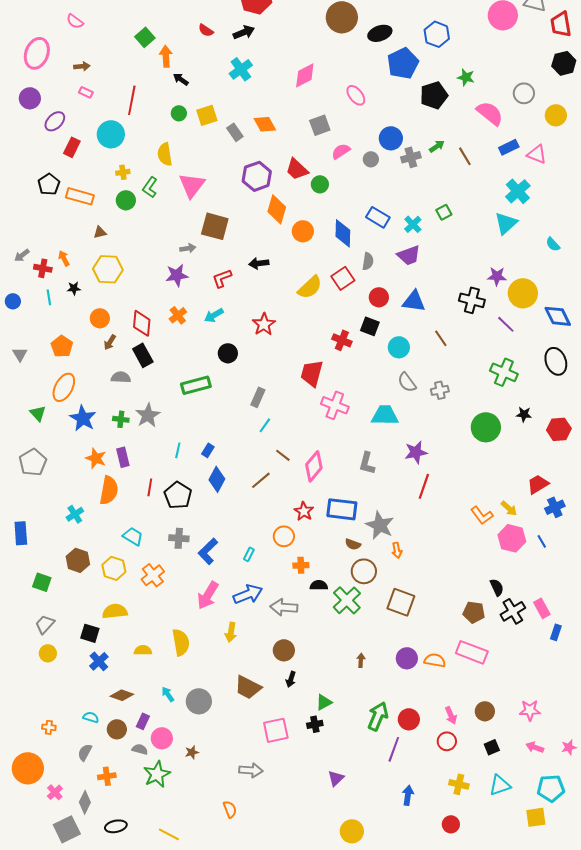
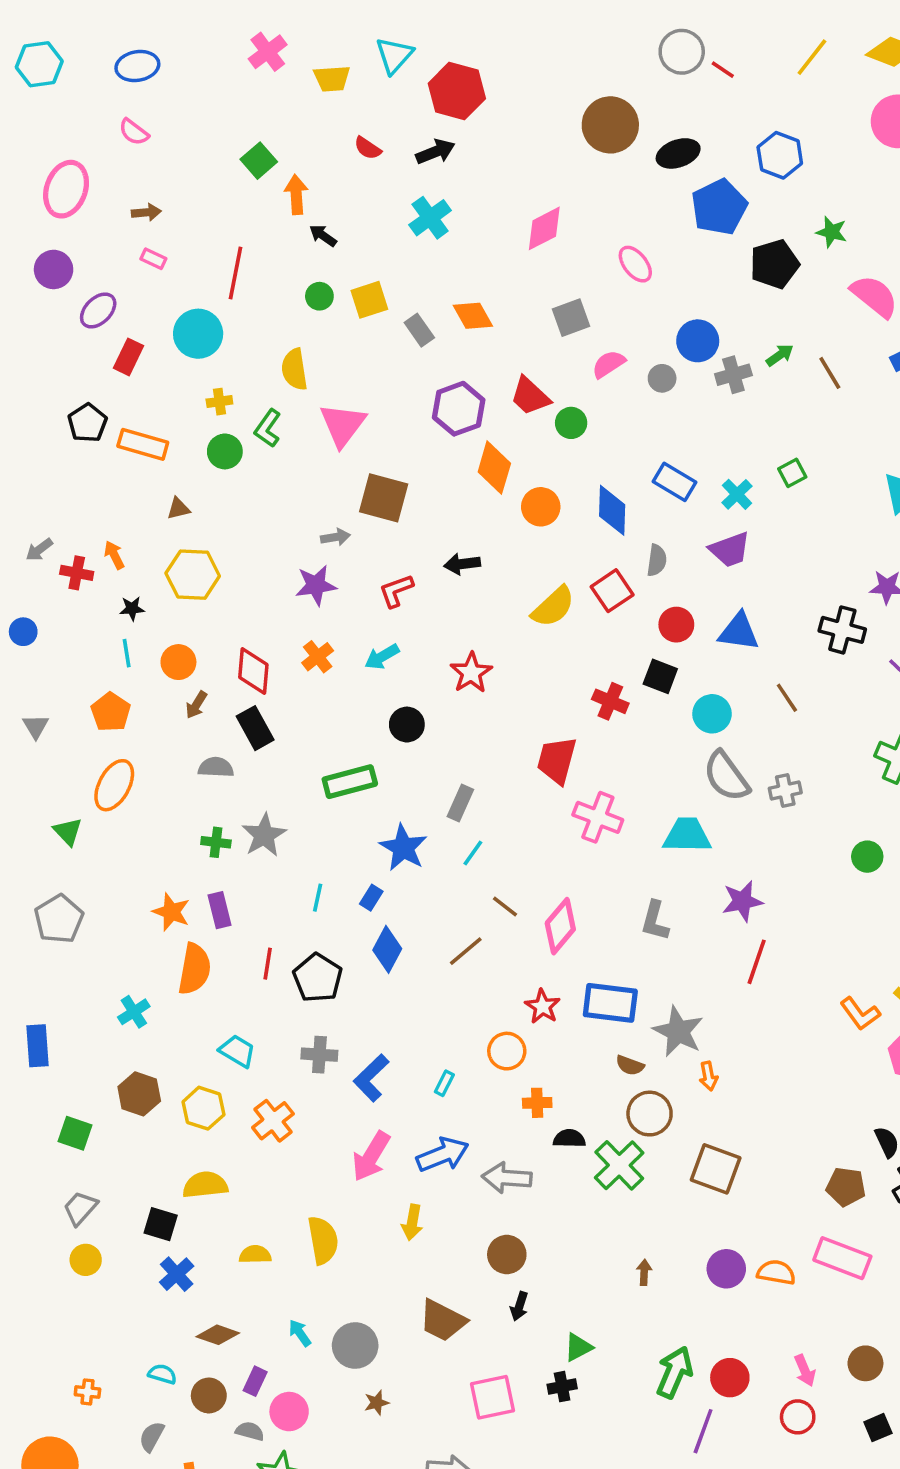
cyan line: (49, 297) -> (127, 653), moved
gray semicircle: (407, 382) -> (726, 776), size x1.4
blue star: (83, 418) -> (403, 848), moved
green circle: (486, 427) -> (867, 857), size x0.6
brown star: (192, 752) -> (377, 1403), moved

